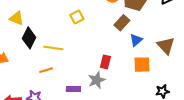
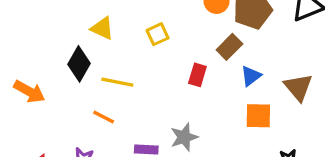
yellow triangle: (17, 18) -> (102, 28), moved
red rectangle: (105, 62) -> (197, 75), moved
orange line: (46, 70) -> (104, 117), turned 40

